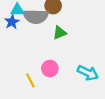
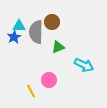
gray semicircle: (36, 16) -> (36, 32), turned 90
cyan arrow: (88, 73) -> (84, 65), moved

